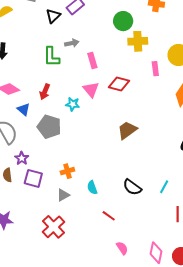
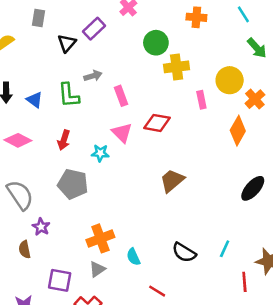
blue triangle: (24, 109) -> (35, 100), moved
orange cross: (67, 171) -> (100, 238), size x1.5
purple square: (33, 178) -> (60, 280), moved

